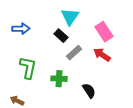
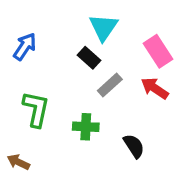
blue arrow: (21, 29) -> (25, 47), turned -54

